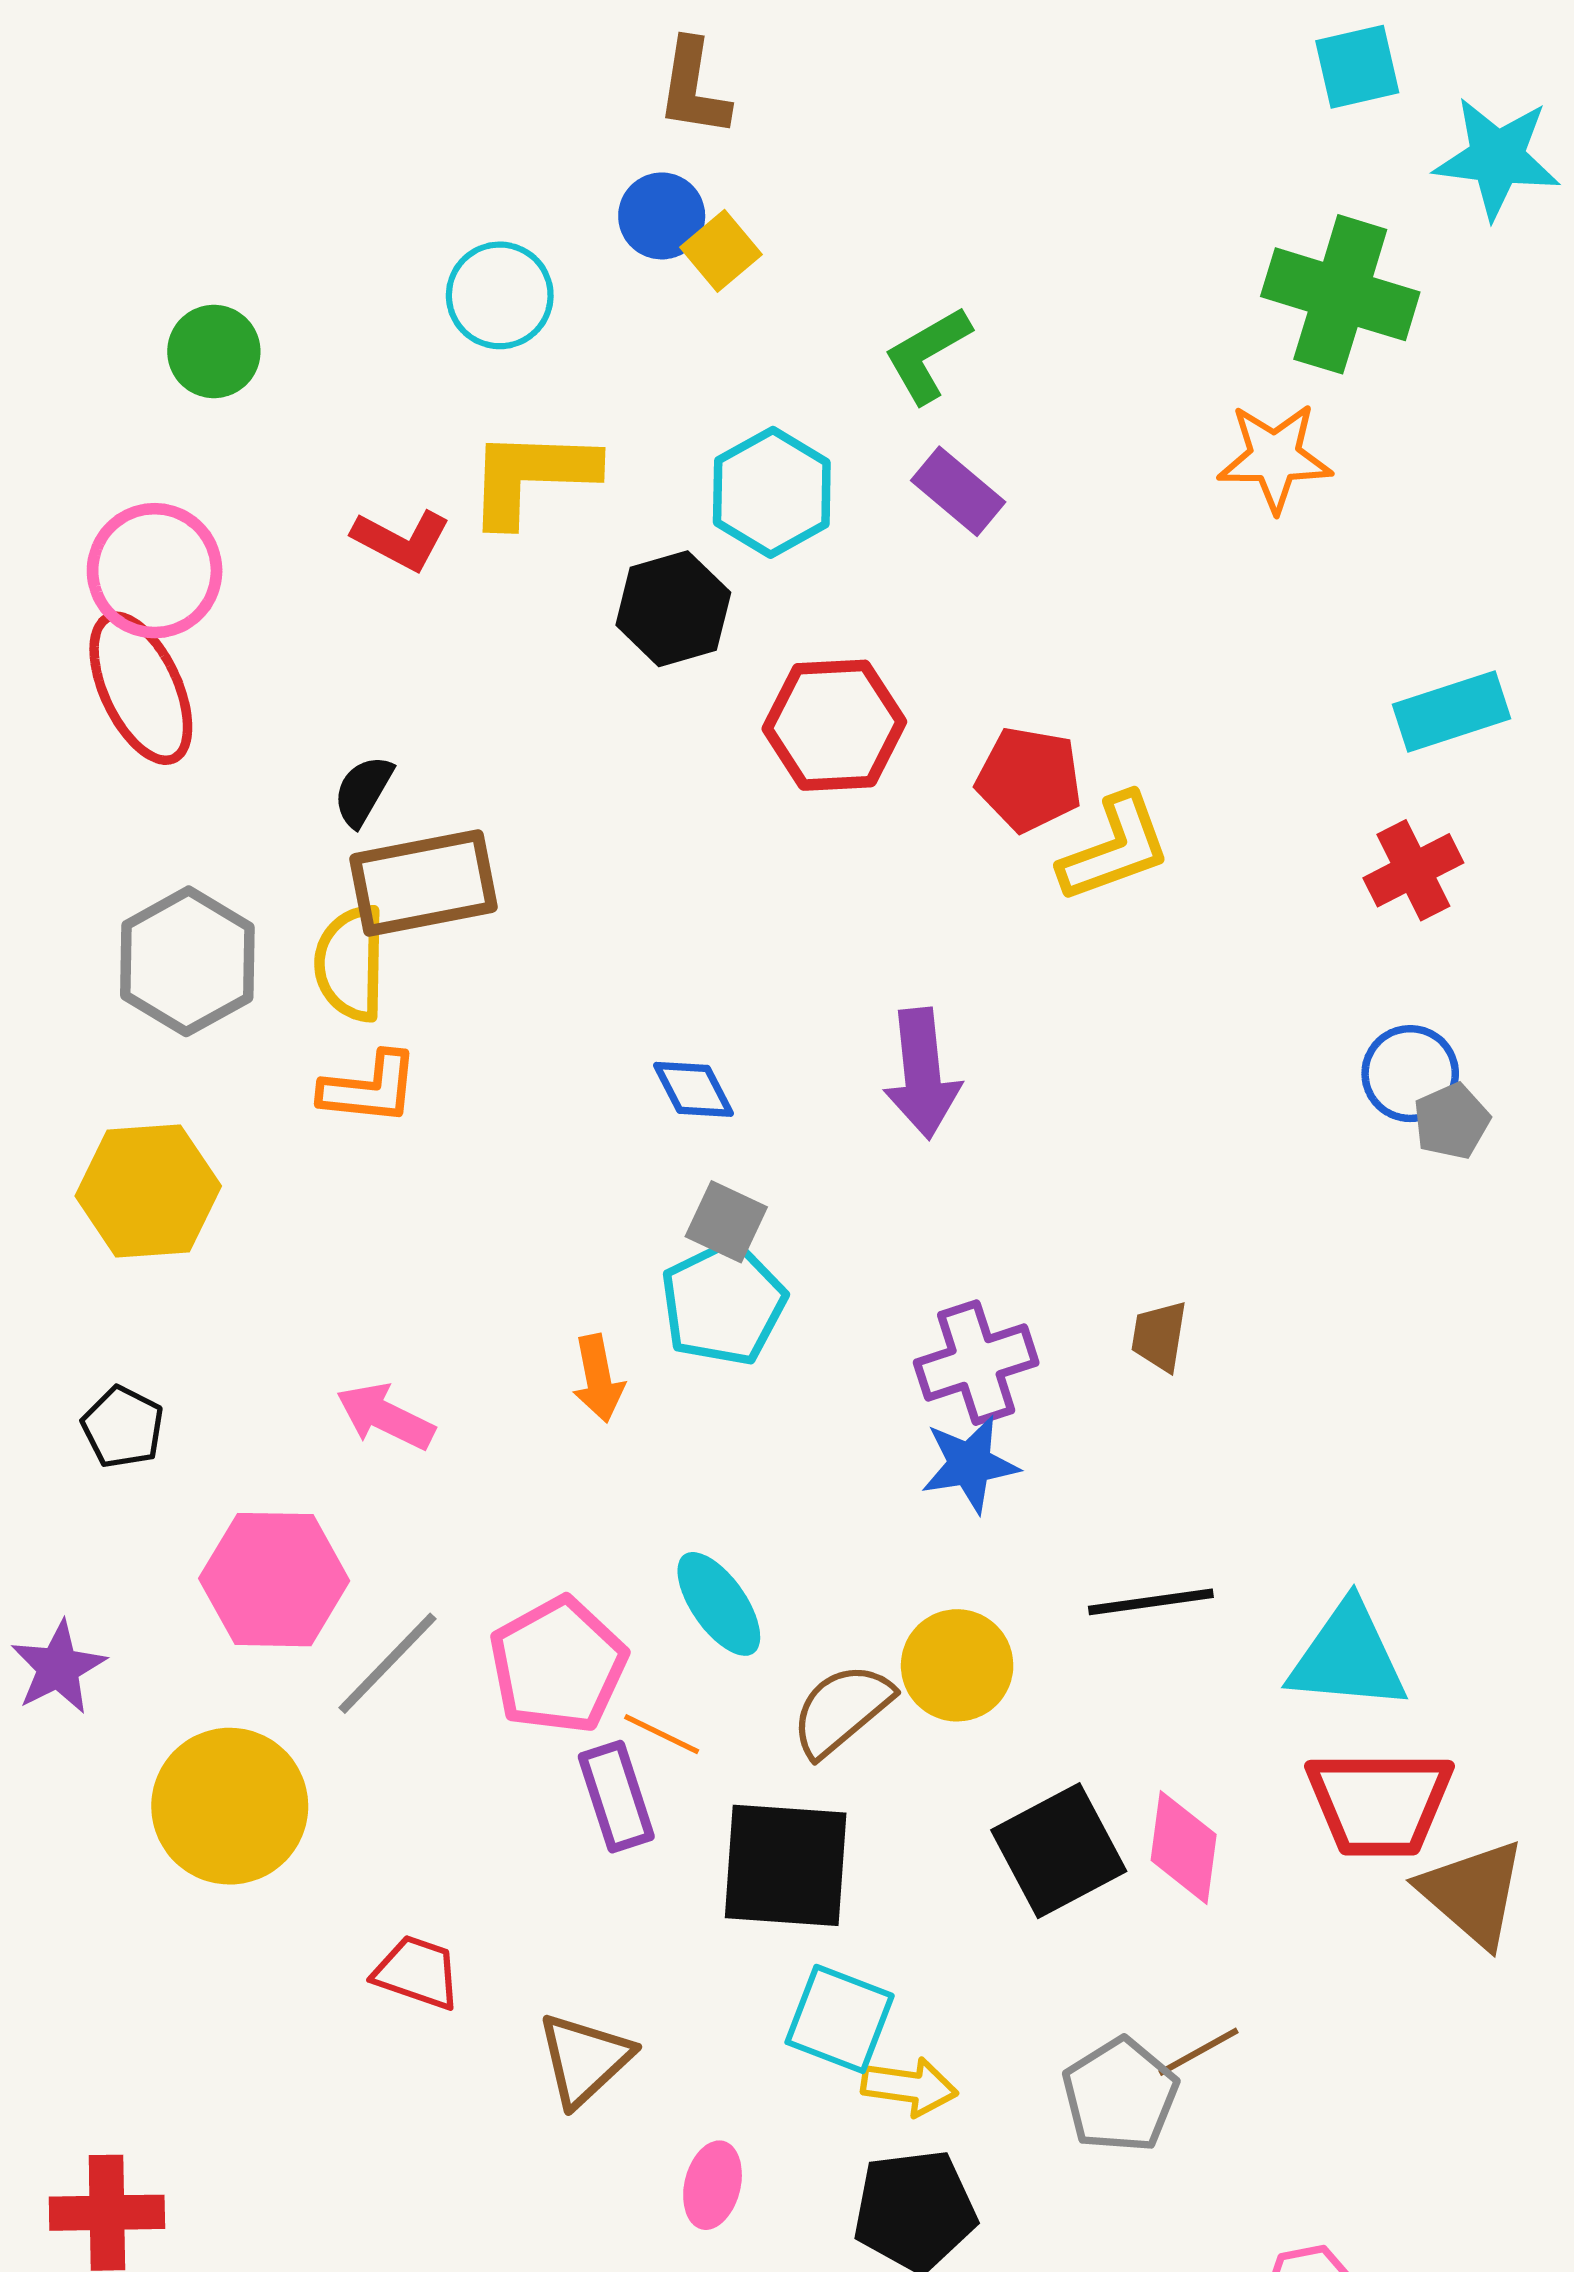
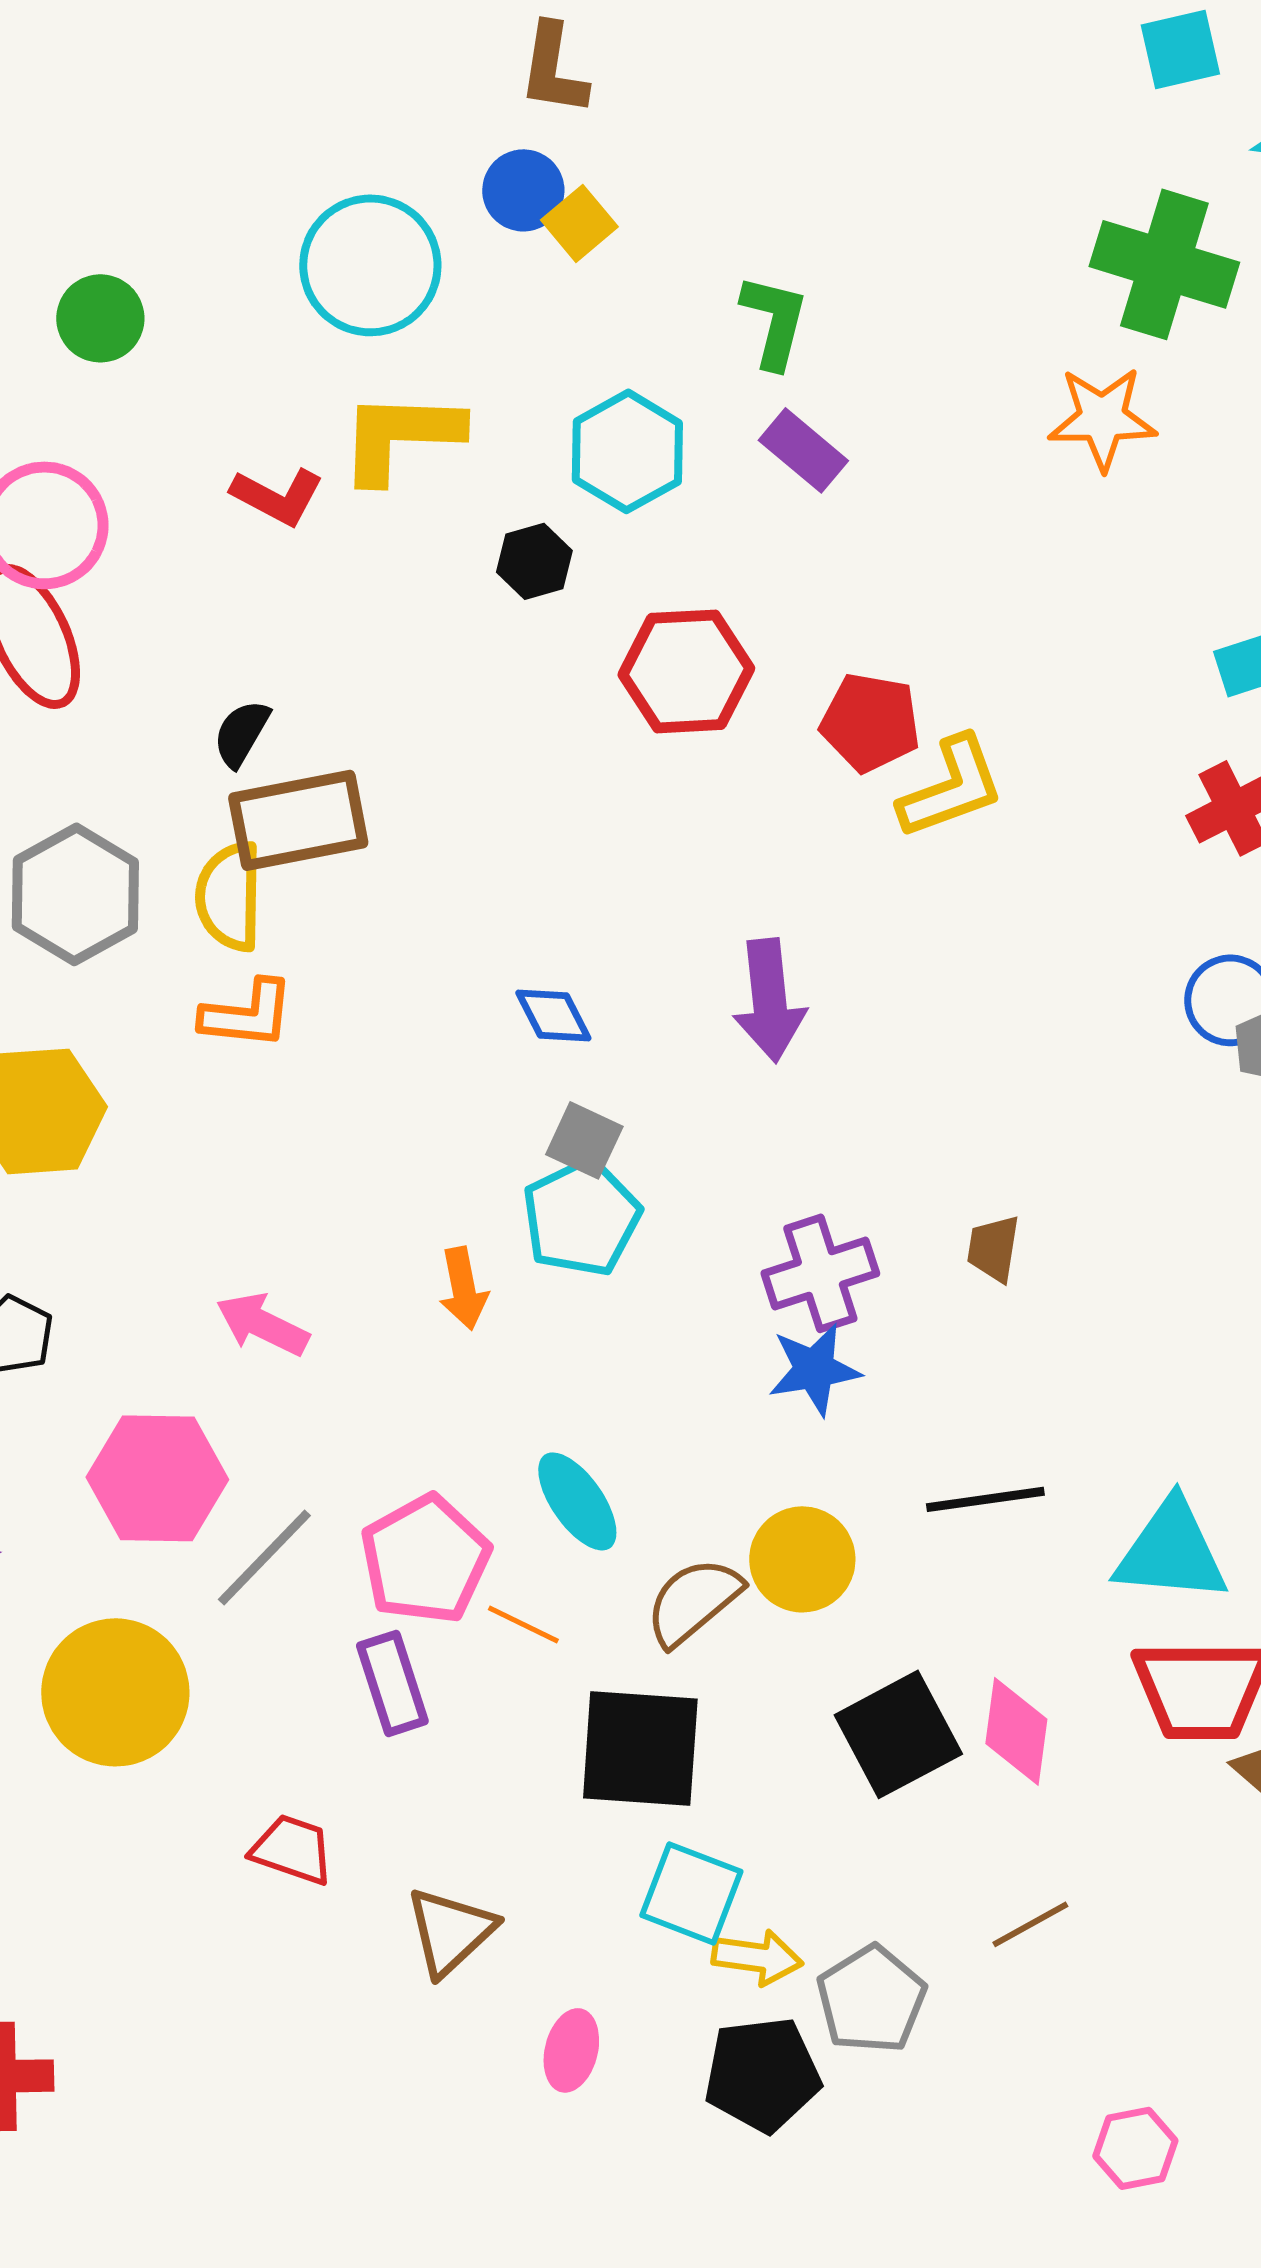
cyan circle: (500, 295) -> (370, 265), size x1.4
green L-shape: (927, 355) -> (774, 321), turned 134
black hexagon: (673, 609) -> (534, 561), size x0.7
purple rectangle: (616, 1797) -> (392, 1683), moved
gray pentagon: (1120, 2095) -> (871, 1999), moved

